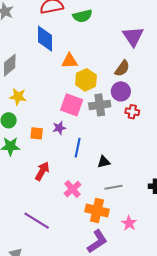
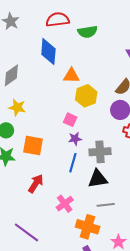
pink square: (72, 105) -> (70, 120), size x0.6
gray cross: (100, 105) -> (100, 152), moved
purple star: (59, 128) -> (75, 139), moved
orange square: (37, 133) -> (33, 145), size x1.5
black triangle: (104, 162) -> (98, 179), size x1.5

